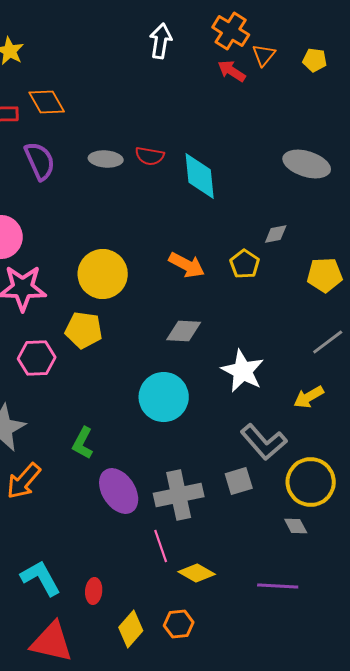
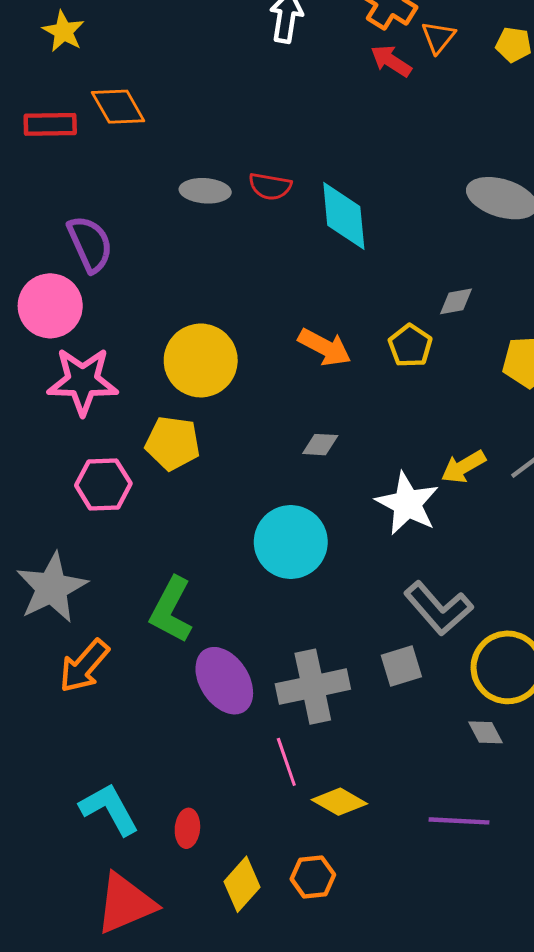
purple semicircle: (40, 161) -> (90, 244), moved
gray diamond: (184, 331) -> (320, 445), size x0.7
yellow arrow: (309, 397) -> (463, 467), moved
green L-shape: (83, 443) -> (171, 610), size x1.4
red triangle: (52, 642) -> (125, 904), turned -36

